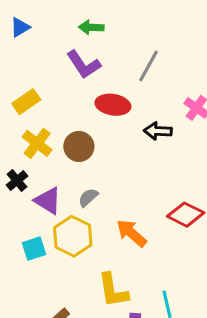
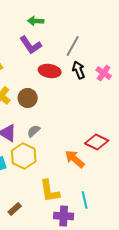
black arrow: (158, 131) -> (79, 70), moved, turned 66
orange arrow: (132, 233) -> (75, 159), moved

